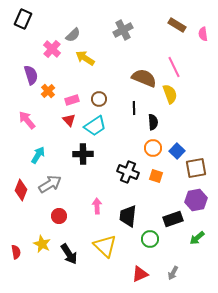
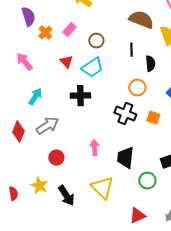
pink rectangle: (72, 100) -> (69, 30), moved, turned -32
orange circle: (153, 148) -> (137, 88), moved

